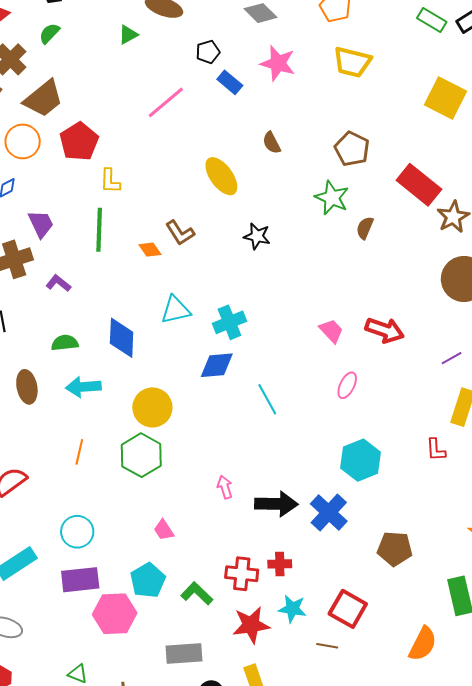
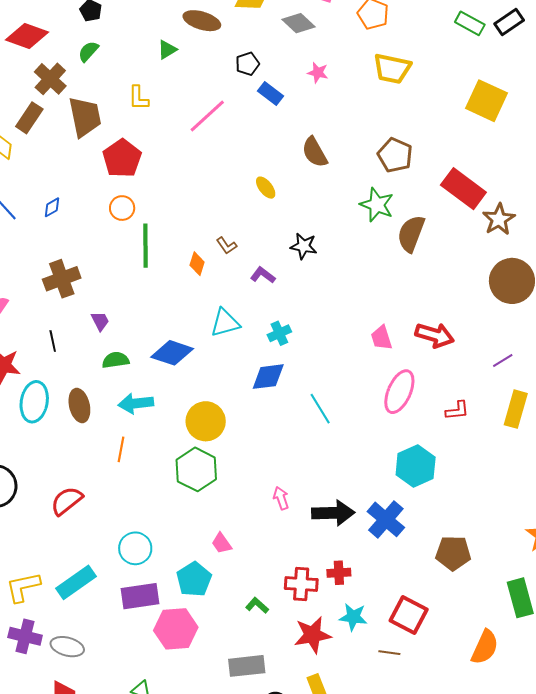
pink star: (278, 63) -> (318, 73), size x0.6
brown trapezoid: (43, 99) -> (85, 117), turned -60
orange circle: (23, 141) -> (122, 208), moved, size x0.7
brown semicircle: (272, 143) -> (315, 152), size x1.4
yellow ellipse: (221, 176) -> (266, 188), size x0.6
yellow L-shape: (110, 181) -> (138, 98), moved
purple trapezoid: (41, 224) -> (100, 321), moved, size x0.7
brown semicircle: (365, 228) -> (411, 234), size x1.6
brown L-shape: (180, 233) -> (227, 246), size x0.7
orange diamond: (150, 250) -> (197, 264), turned 55
purple L-shape: (58, 283) -> (263, 275), moved
cyan cross: (229, 322) -> (279, 333), size x0.7
pink trapezoid: (331, 331) -> (381, 338), turned -152
blue diamond: (122, 338) -> (172, 353), turned -72
pink ellipse: (347, 385) -> (399, 392), size x1.6
red L-shape: (436, 450) -> (457, 411), moved, turned -90
orange line: (79, 452) -> (121, 449), moved
cyan pentagon: (148, 580) -> (194, 579), moved
green L-shape: (197, 593) -> (257, 605), size x0.7

